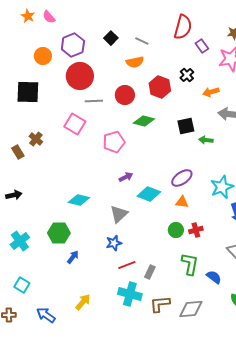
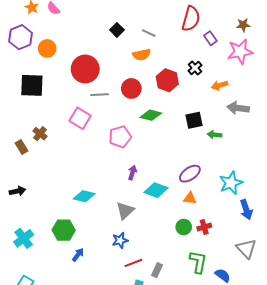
purple hexagon: (73, 45) -> (21, 37), moved
purple arrow: (126, 177) -> (132, 173), turned -48

